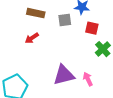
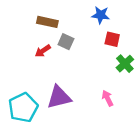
gray square: (65, 20) -> (66, 42), moved, turned 32
purple triangle: (64, 75) -> (59, 97), moved

